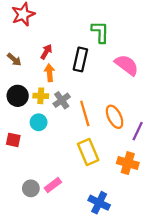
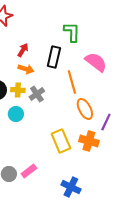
orange arrow: (50, 73) -> (26, 69), turned 112
orange line: (85, 113) -> (72, 82), moved
orange cross: (128, 163) -> (89, 141), moved

